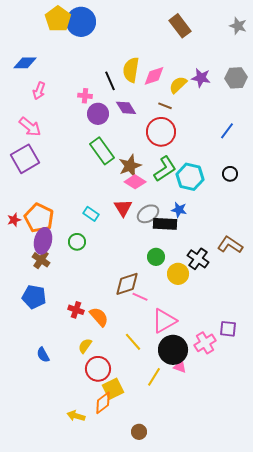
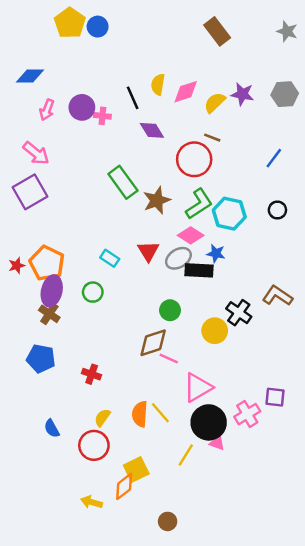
blue circle: (81, 22) -> (98, 27), size x0.6
yellow semicircle: (131, 70) -> (158, 84), size x0.7
brown line: (165, 106) -> (212, 138), moved
purple circle: (98, 114) -> (82, 107), moved
pink diamond: (135, 182) -> (191, 235), moved
green circle: (156, 257) -> (170, 310), moved
orange semicircle: (99, 317) -> (140, 414), moved, turned -135
red circle: (98, 369) -> (94, 445), moved

